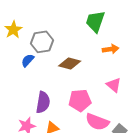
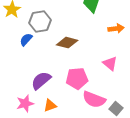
orange arrow: (111, 49) -> (116, 29), moved
purple semicircle: (43, 102) -> (41, 81), turned -140

